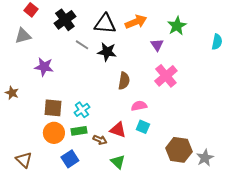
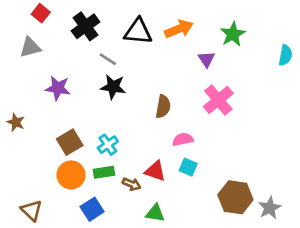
black star: (107, 52) -> (113, 87), moved
brown square: (53, 108) -> (70, 142), turned -36
green triangle: (118, 162) -> (155, 213), turned -35

